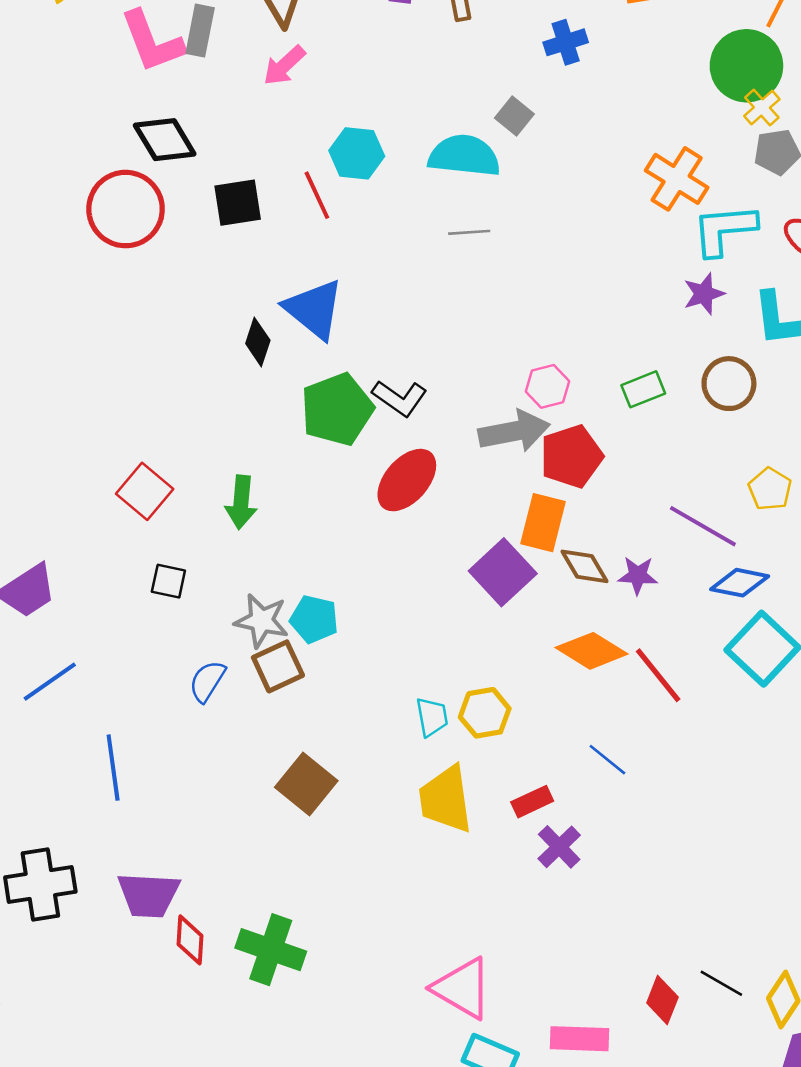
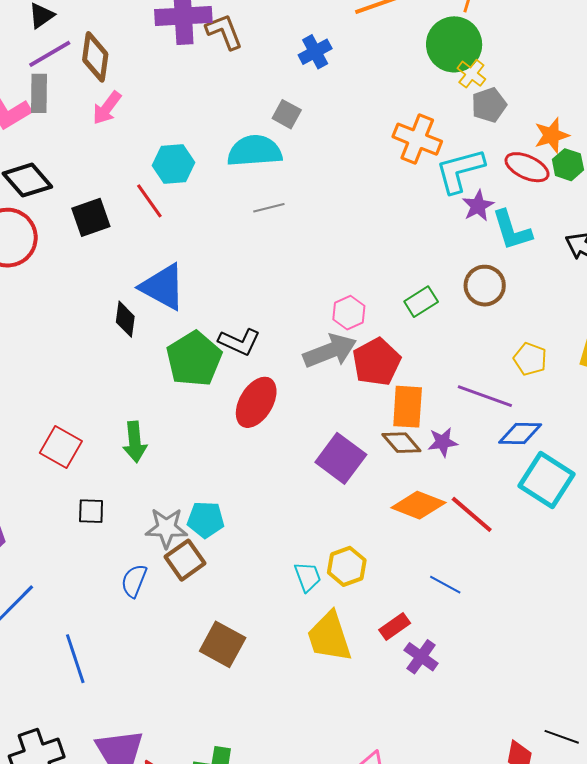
purple star: (704, 294) -> (478, 206), moved
orange rectangle: (543, 523) -> (408, 407), moved

